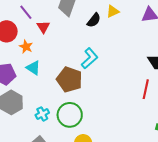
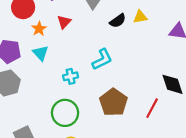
red triangle: (43, 27) -> (64, 22), moved
brown pentagon: (69, 80) -> (113, 102), moved
cyan cross: (42, 114) -> (71, 76), moved

